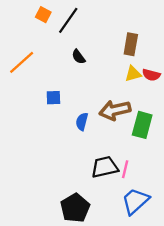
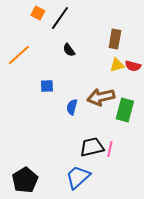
blue trapezoid: (135, 201) -> (78, 177), moved
black pentagon: (75, 208) -> (25, 180), moved

